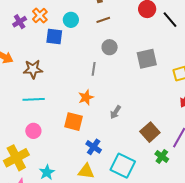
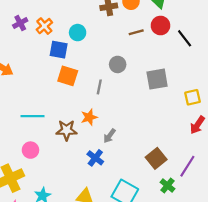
brown line: (103, 20) -> (136, 32), moved
purple cross: (20, 22) -> (20, 23), moved
brown star: (33, 69) -> (67, 130), moved
gray arrow: (116, 112) -> (109, 136), moved
orange square: (73, 122) -> (68, 76), moved
blue cross: (94, 147) -> (95, 158), moved

